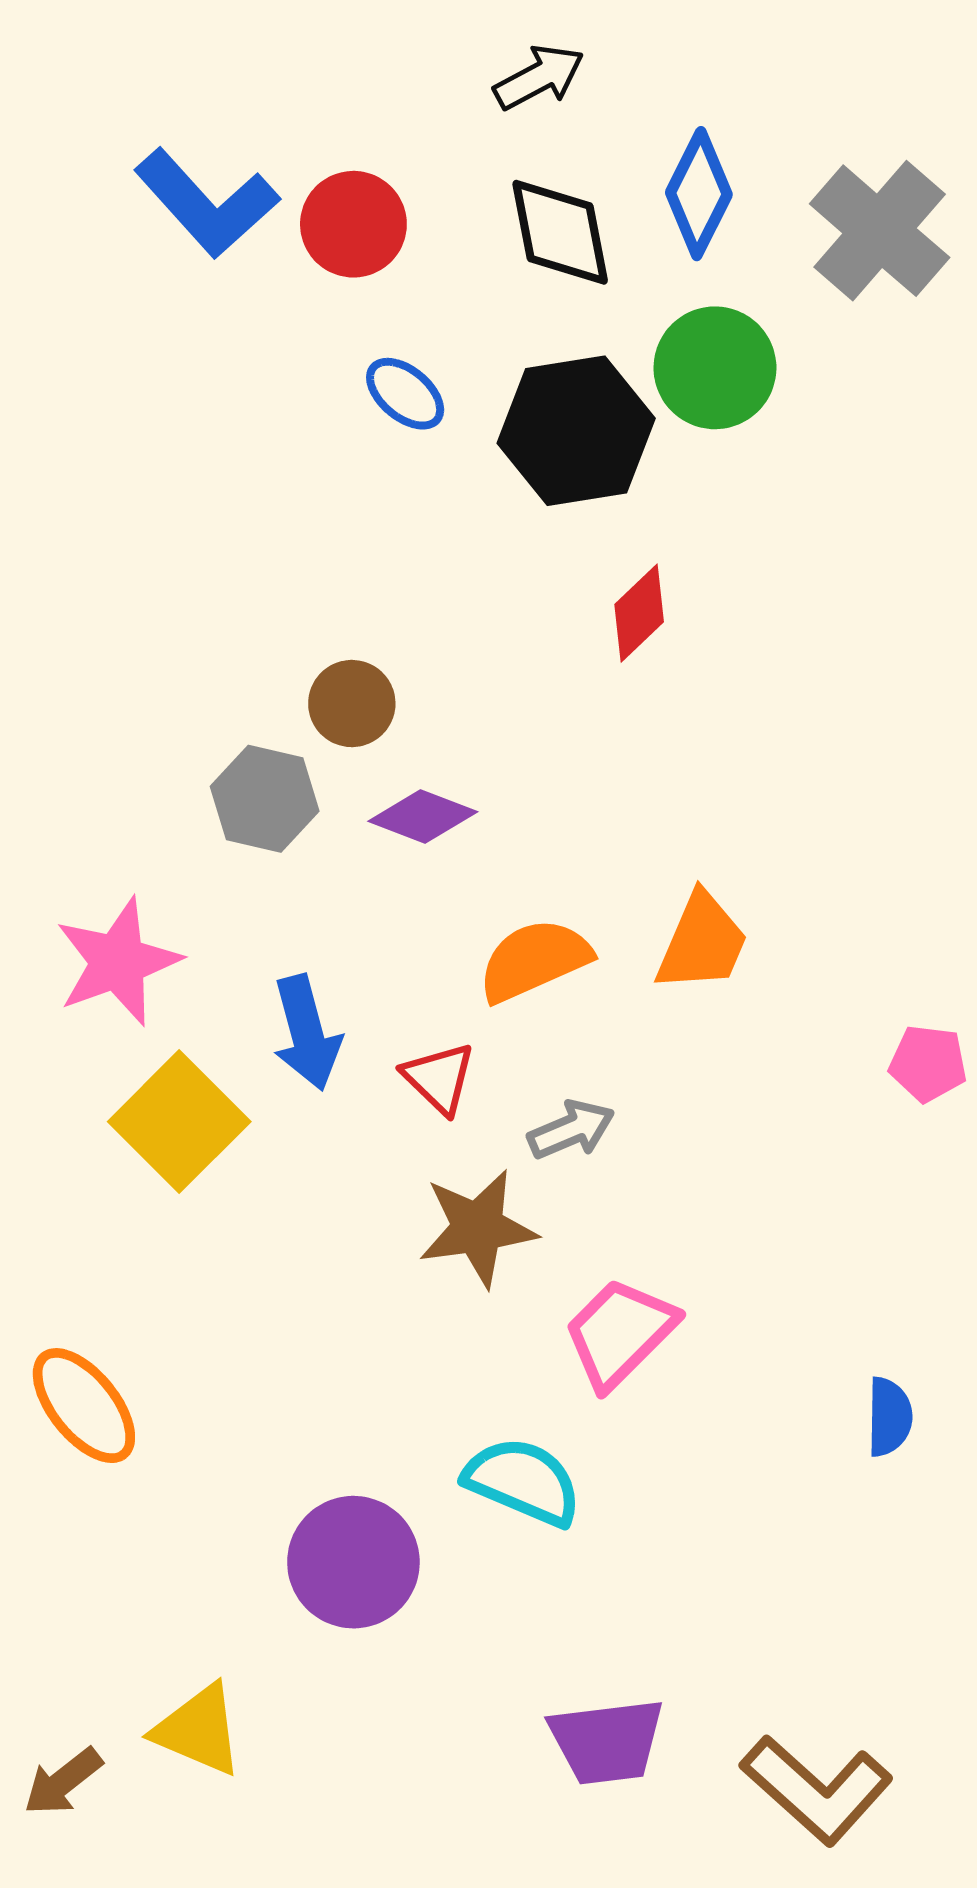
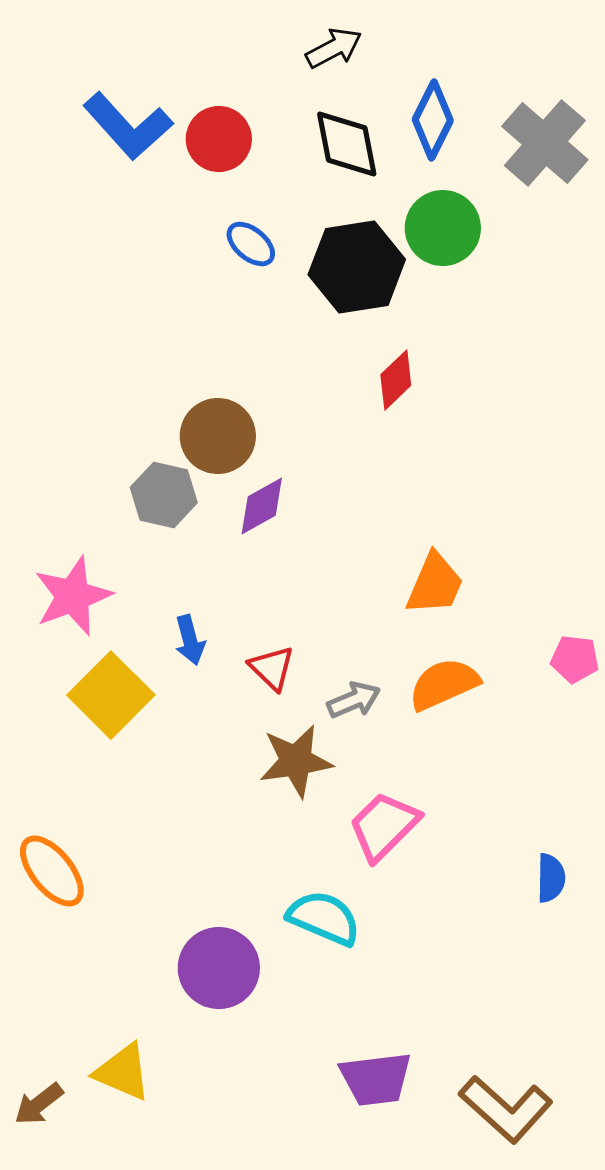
brown circle: (352, 704) -> (218, 436), size x1.4
purple diamond: (423, 817) -> (262, 506), turned -50
orange semicircle: (534, 960) -> (444, 684), moved
blue arrow: (307, 1033) -> (190, 640), size x0.7

